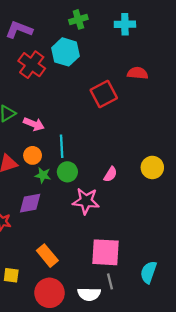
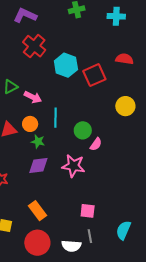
cyan hexagon: (65, 52) -> (66, 65), moved
yellow circle: (152, 167) -> (125, 106), moved
green circle: (67, 172) -> (83, 130), moved
purple diamond: (30, 203) -> (38, 166), moved
pink square: (106, 252) -> (88, 211), size x0.6

